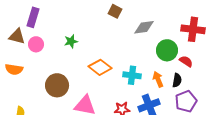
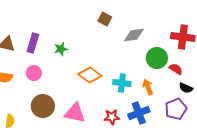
purple rectangle: (33, 17) -> (33, 43), moved
pink circle: (36, 44) -> (34, 73), moved
black semicircle: (177, 80) -> (186, 88), moved, turned 104
brown circle: (57, 85) -> (43, 106), moved

